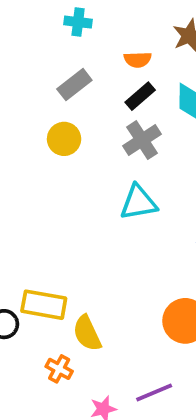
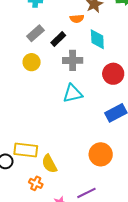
orange semicircle: (138, 60) -> (77, 19), moved
black rectangle: (140, 96) -> (58, 39), moved
gray cross: (142, 140) -> (73, 60), turned 36

